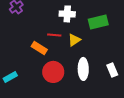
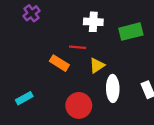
yellow triangle: (74, 40) -> (97, 65), moved
red circle: (53, 72) -> (79, 105), moved

